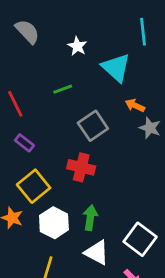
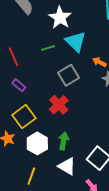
white star: (77, 46) -> (60, 18), size x1.6
cyan triangle: (116, 68) -> (76, 42), moved
red cross: (81, 167) -> (59, 105), turned 30

